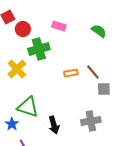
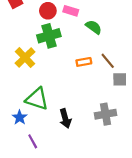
red circle: (23, 29) -> (48, 11), moved
green semicircle: (99, 31) -> (94, 27), moved

